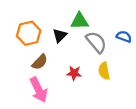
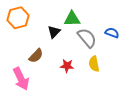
orange hexagon: (29, 33) -> (18, 18), moved
pink arrow: (39, 90) -> (21, 79), moved

